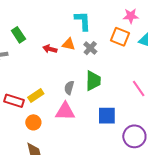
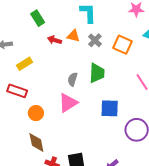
green rectangle: (18, 35) -> (38, 18), moved
orange square: (120, 37) -> (123, 45), moved
yellow rectangle: (36, 96) -> (24, 64), moved
pink triangle: (65, 111) -> (68, 103), turned -35

